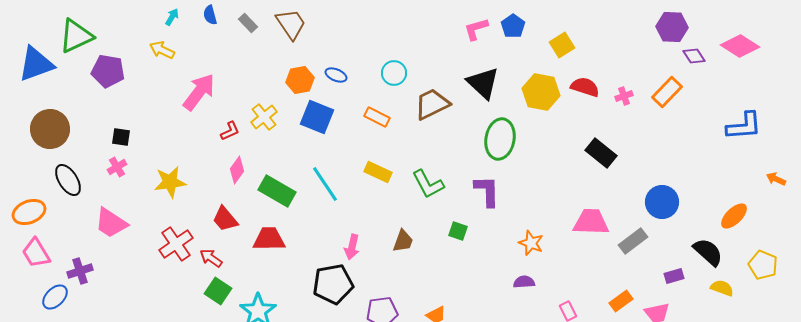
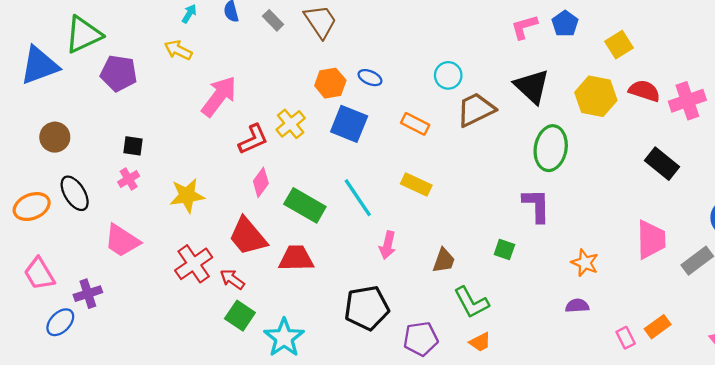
cyan circle: (394, 73) -> (448, 75), moved
pink cross: (624, 96) -> (687, 101), size x1.8
brown circle: (50, 129) -> (55, 137), size x0.7
red L-shape: (230, 131) -> (253, 139), size x1.4
green L-shape: (428, 184) -> (471, 302), moved
orange ellipse: (29, 212) -> (32, 207), moved
red trapezoid: (225, 219) -> (248, 236), size x1.4
pink trapezoid: (591, 222) -> (651, 240), turned 87
pink arrow: (352, 247) -> (388, 245), moved
orange rectangle: (621, 301) -> (658, 327), moved

